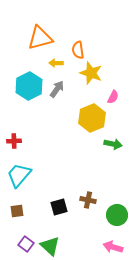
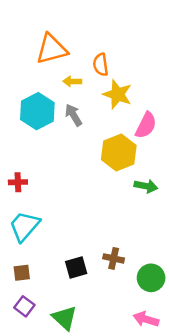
gray arrow: (57, 89) -> (74, 115), turned -66
pink semicircle: (113, 97) -> (146, 125), size x1.5
purple square: (26, 244) -> (24, 306), moved

